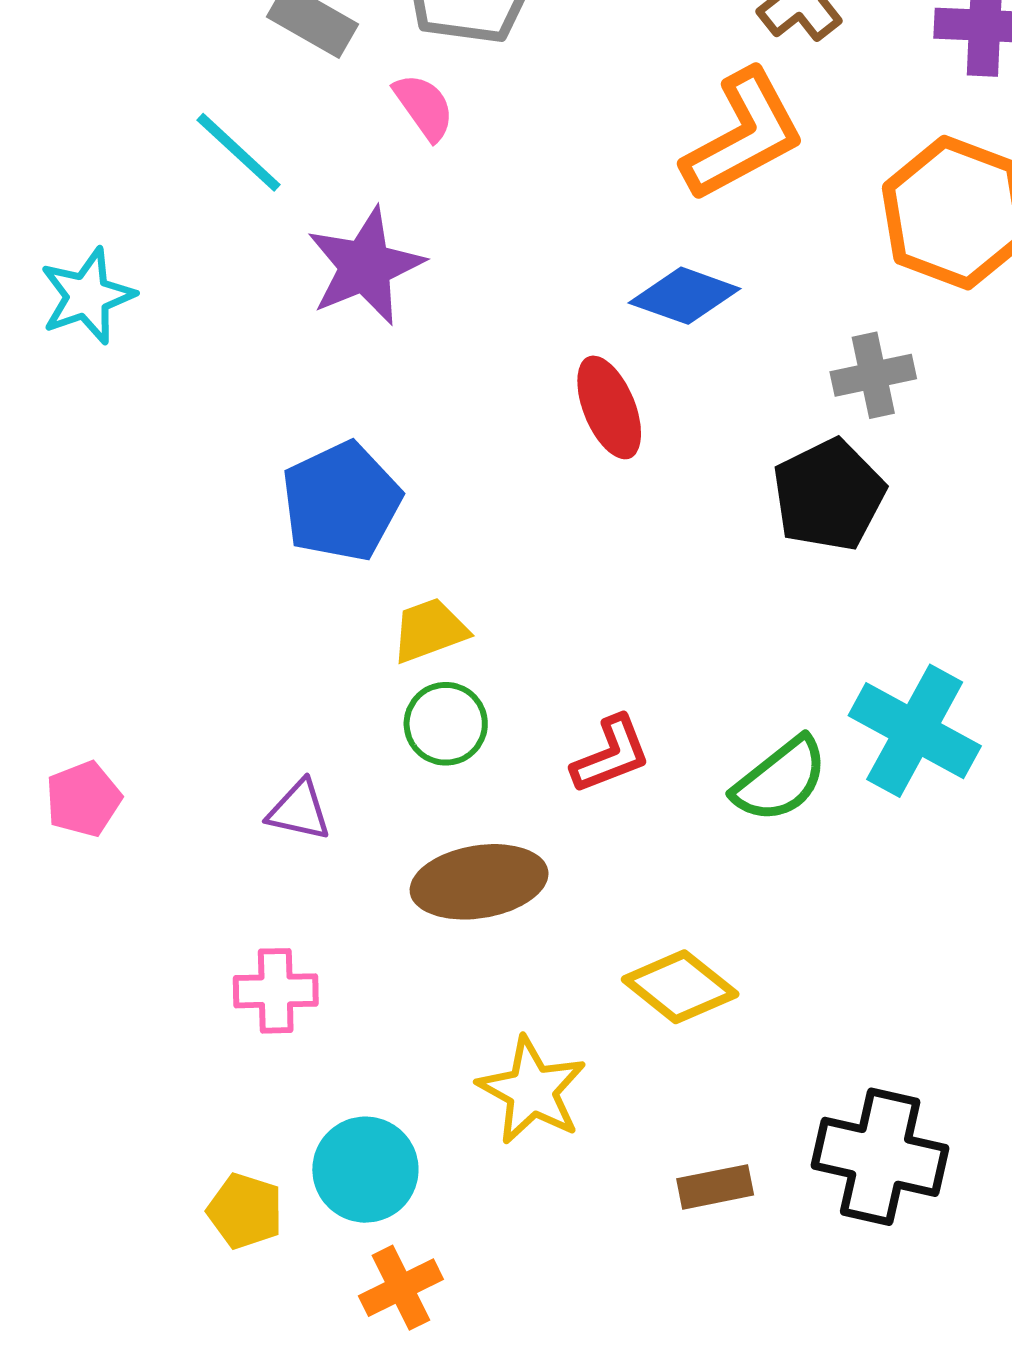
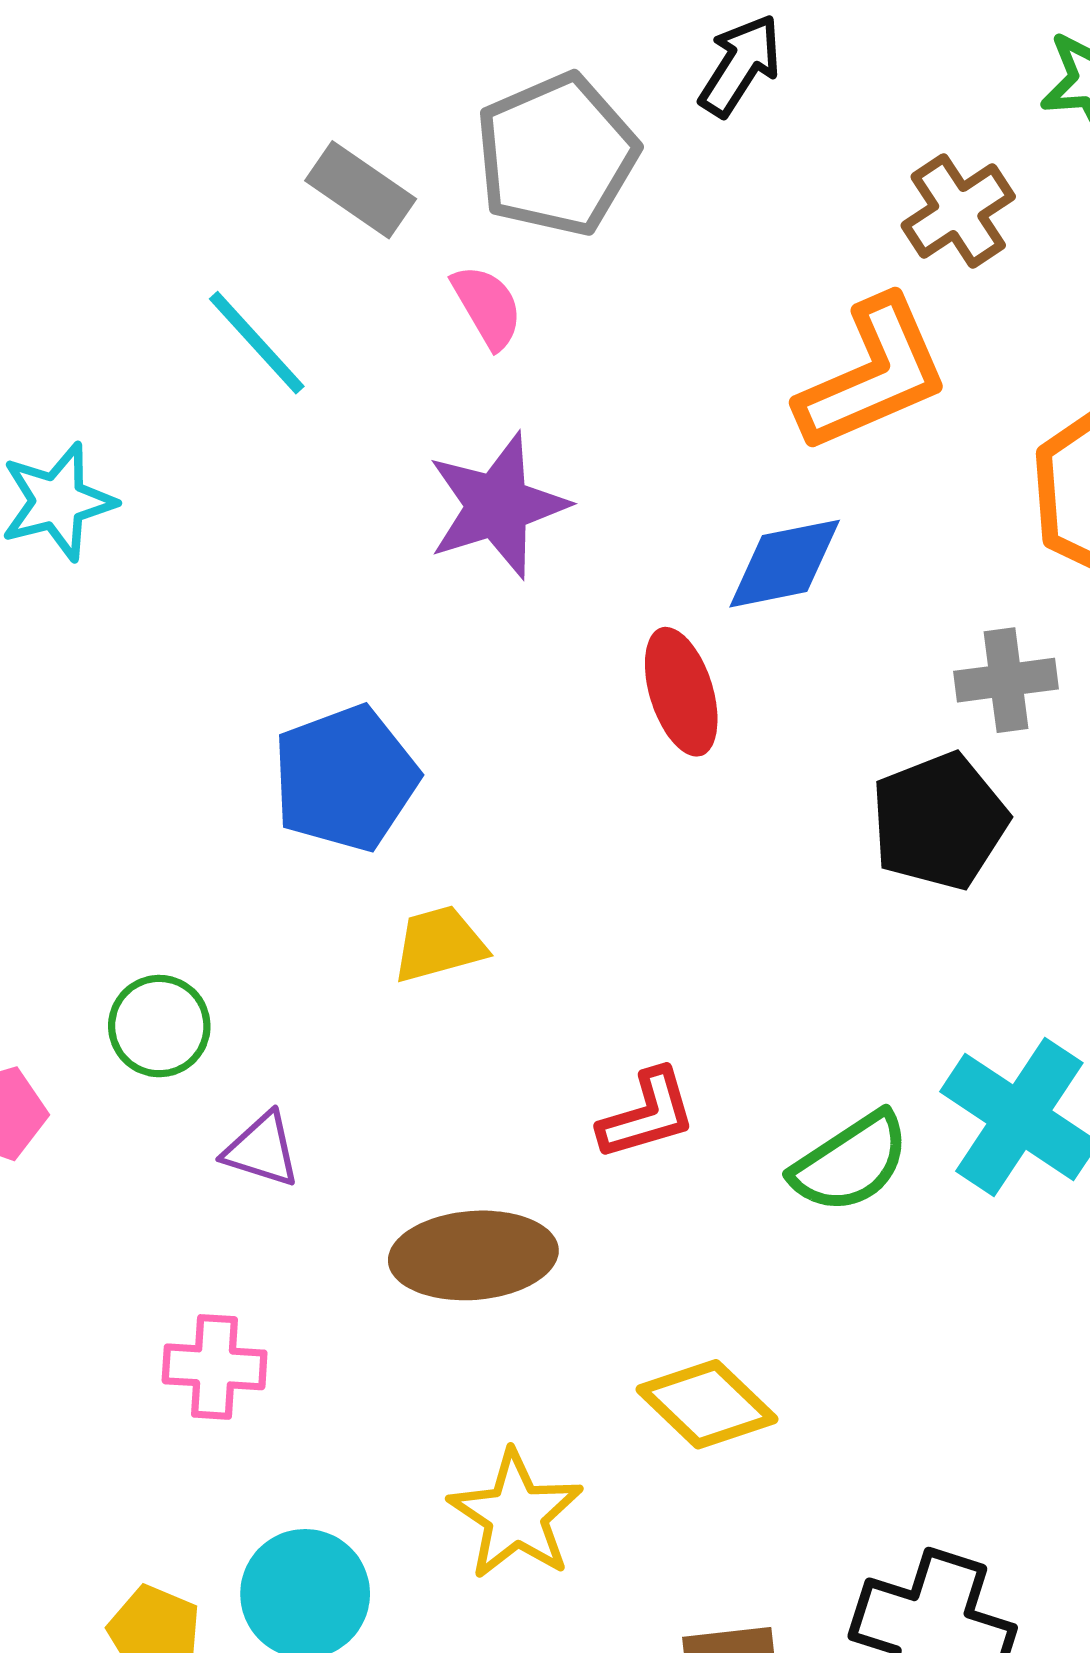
purple star: (365, 266) -> (497, 506), moved
blue diamond: (685, 296) -> (785, 564), turned -36
green circle: (446, 724) -> (159, 1026), moved

